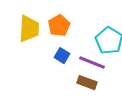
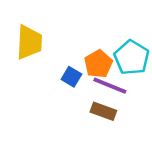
orange pentagon: (59, 26) -> (98, 64), moved

